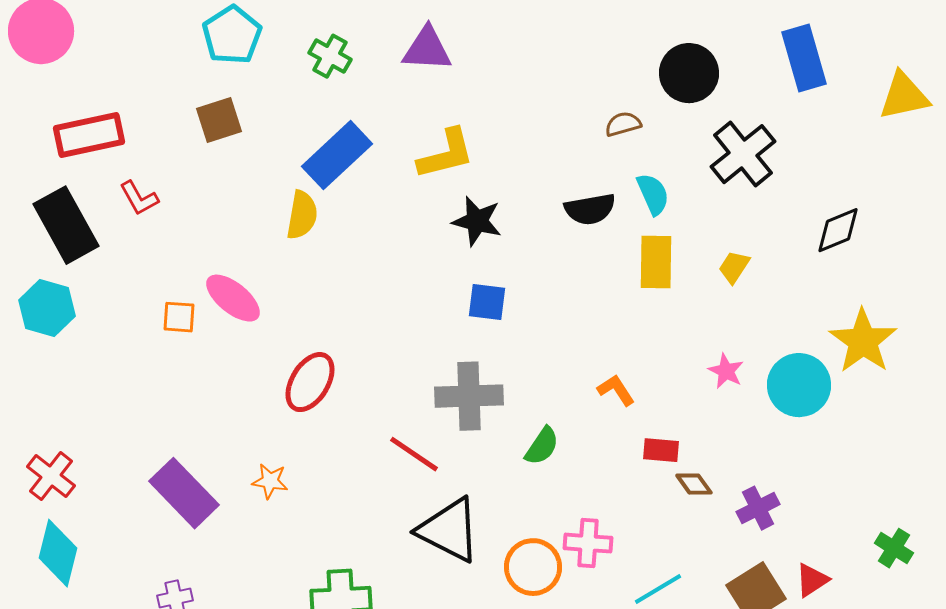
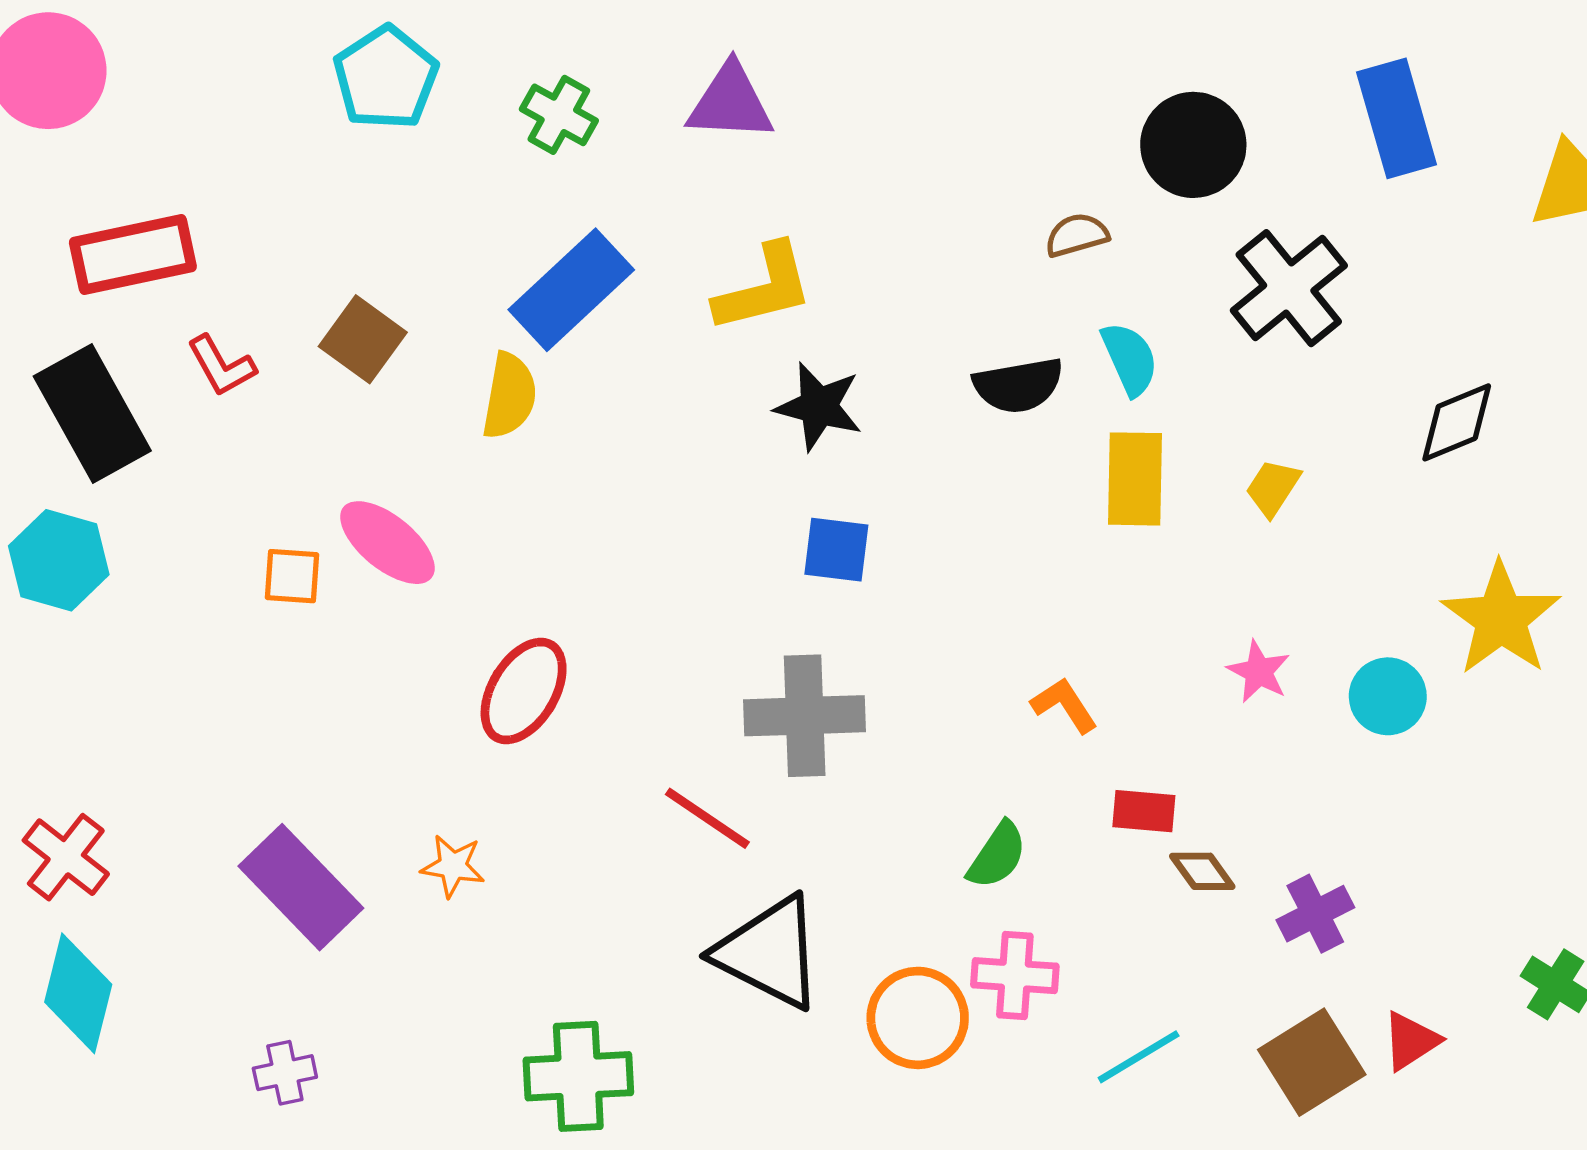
brown square: (219, 120) -> (363, 339), moved, turned -36
cyan circle: (799, 385) -> (1388, 696), size x0.7
green semicircle: (542, 446) -> (997, 855), moved

